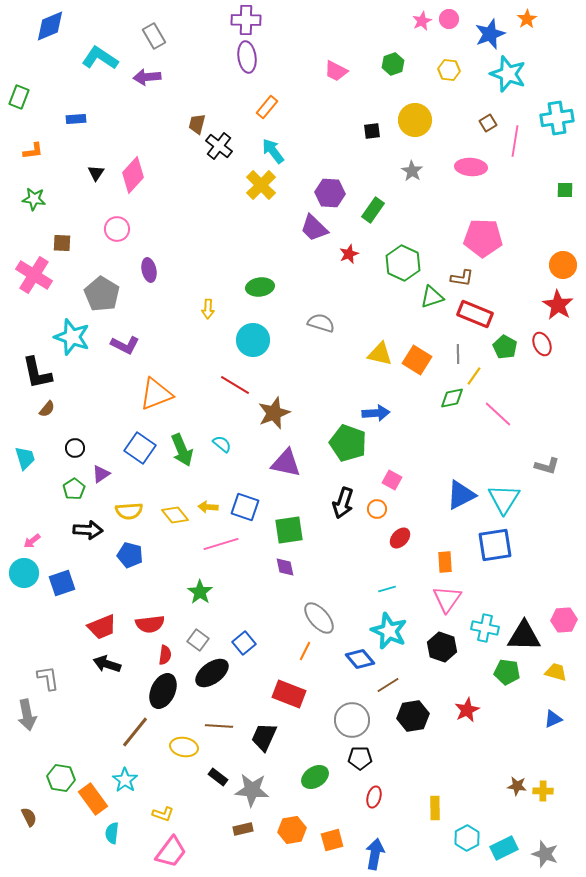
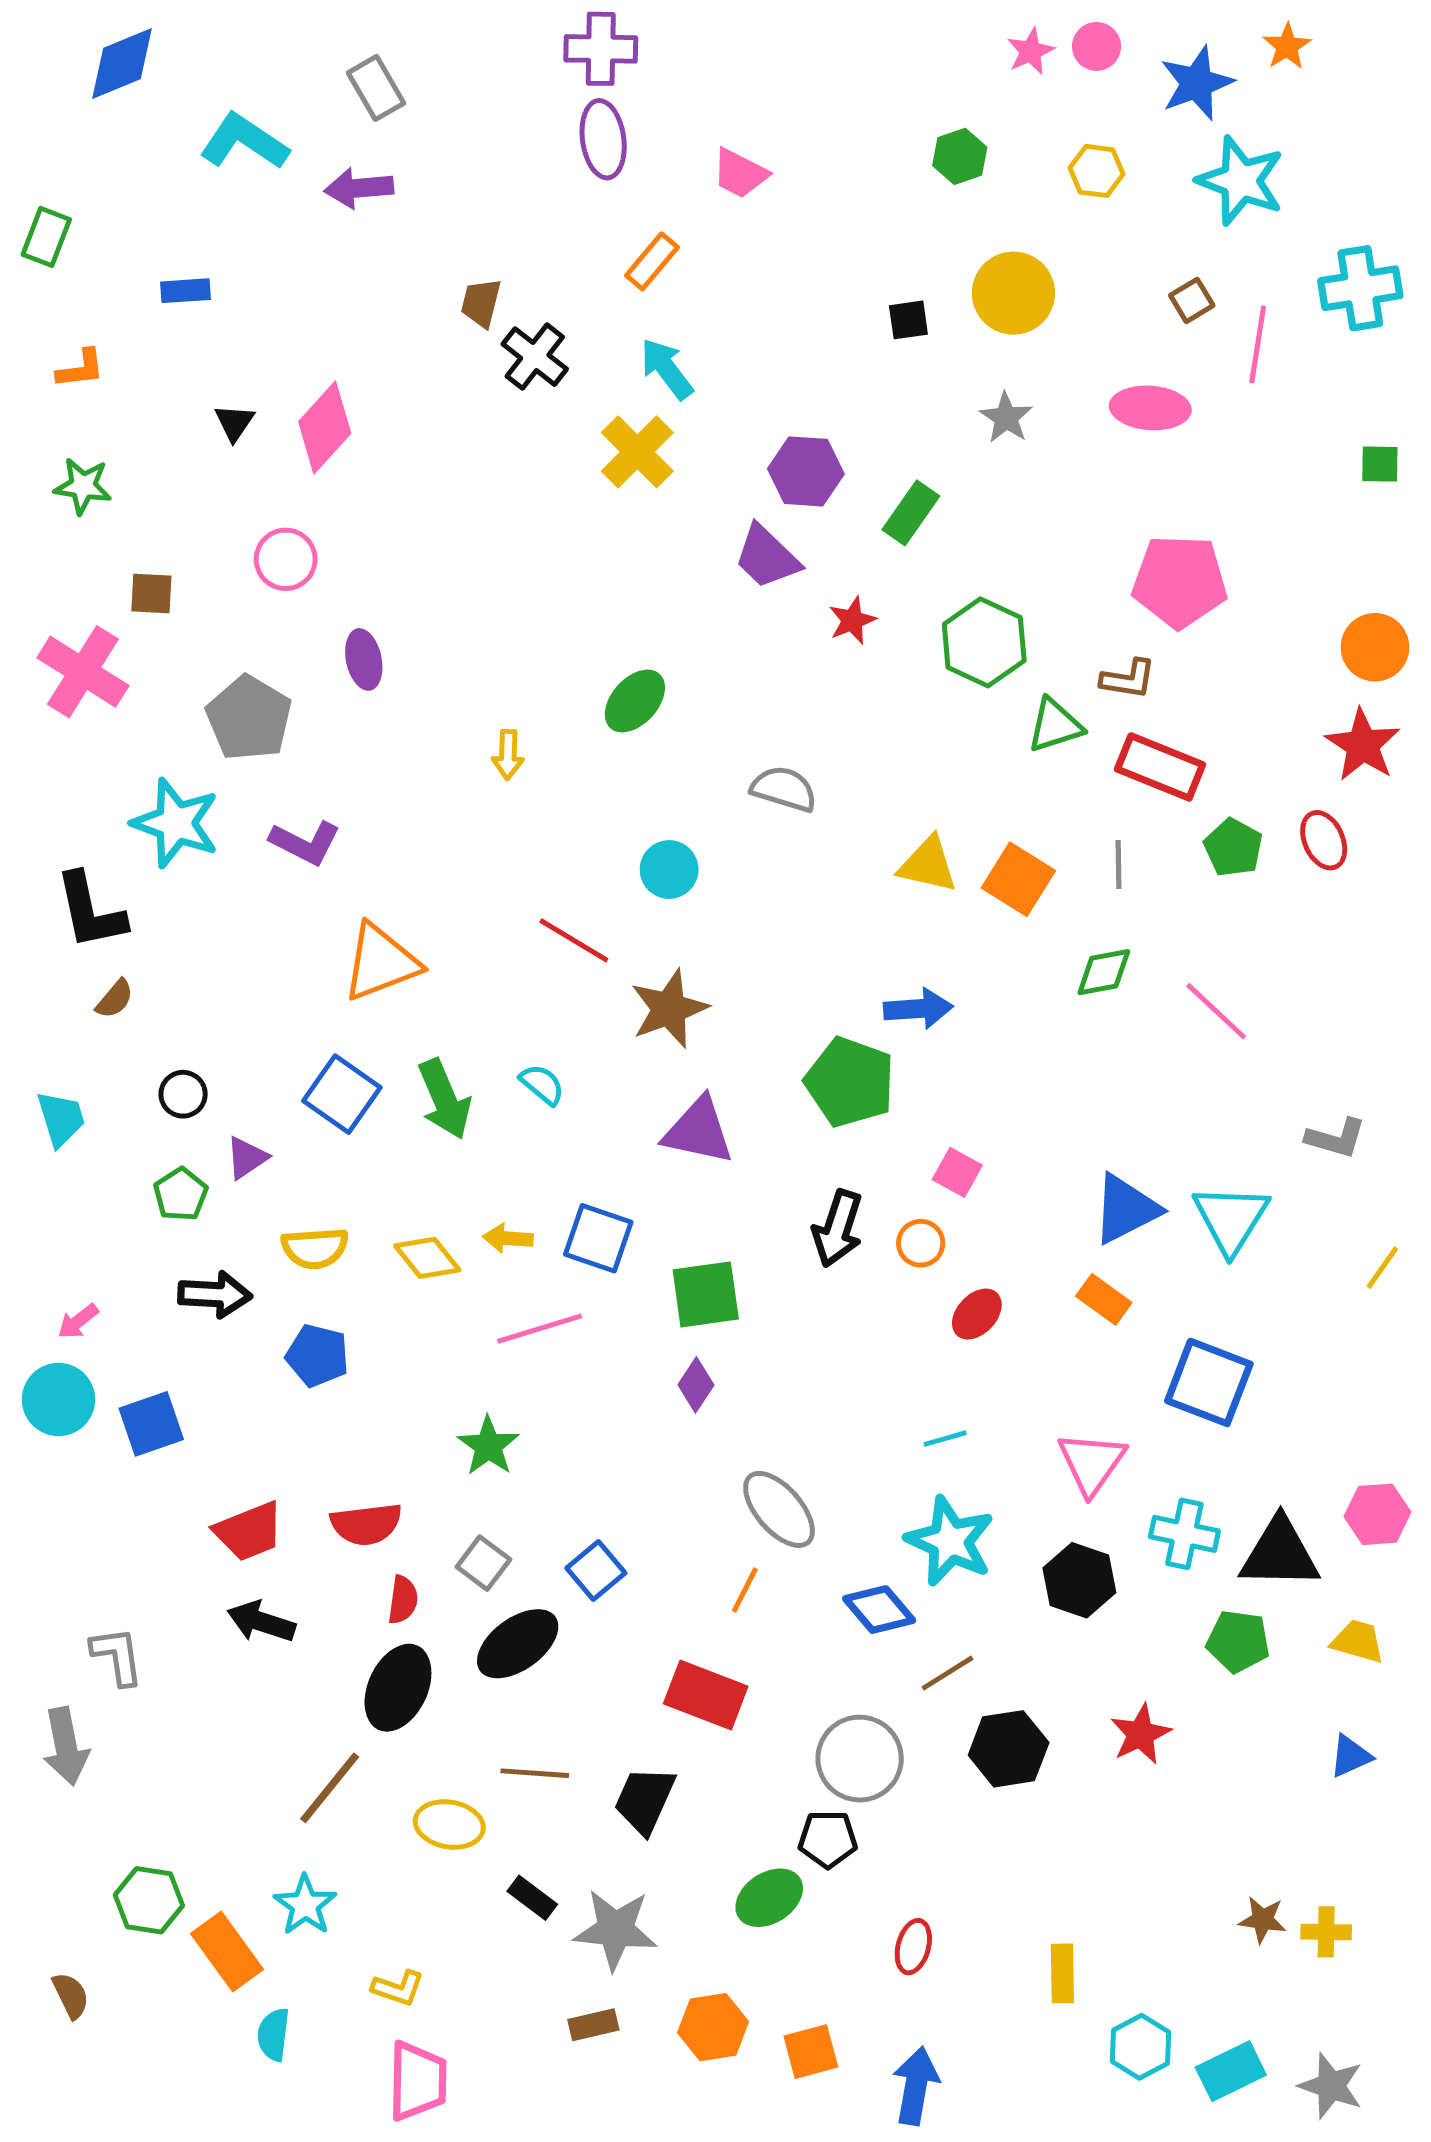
pink trapezoid: (336, 71) -> (740, 173), moved
green ellipse: (260, 287) -> (635, 701), turned -40
cyan circle: (253, 340) -> (669, 870), moved, size x0.7
yellow line: (474, 376) -> (1382, 1268), moved
blue square: (495, 545) -> (1209, 1382), moved, turned 30
orange rectangle: (445, 562) -> (1104, 1299), moved, turned -50
purple diamond: (285, 567) -> (696, 1385), turned 45
black pentagon: (360, 758) -> (828, 1839), moved
pink trapezoid: (171, 852) -> (418, 2081), turned -36

